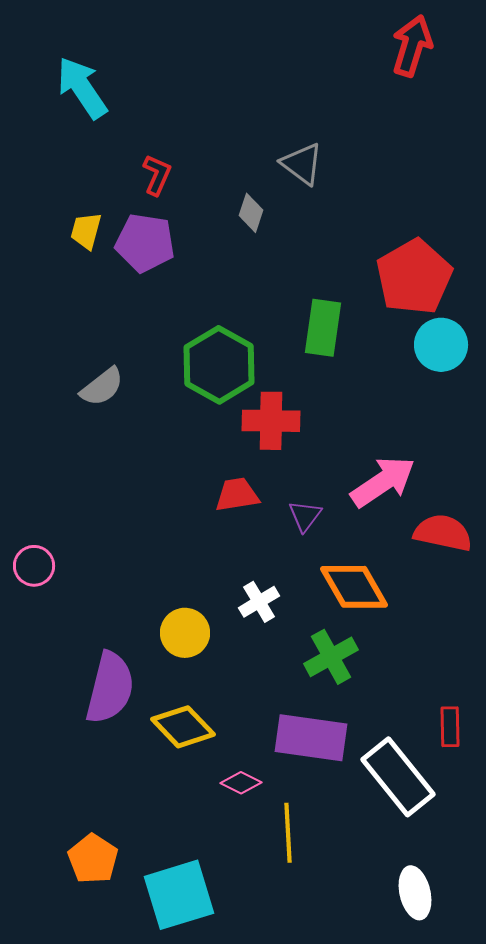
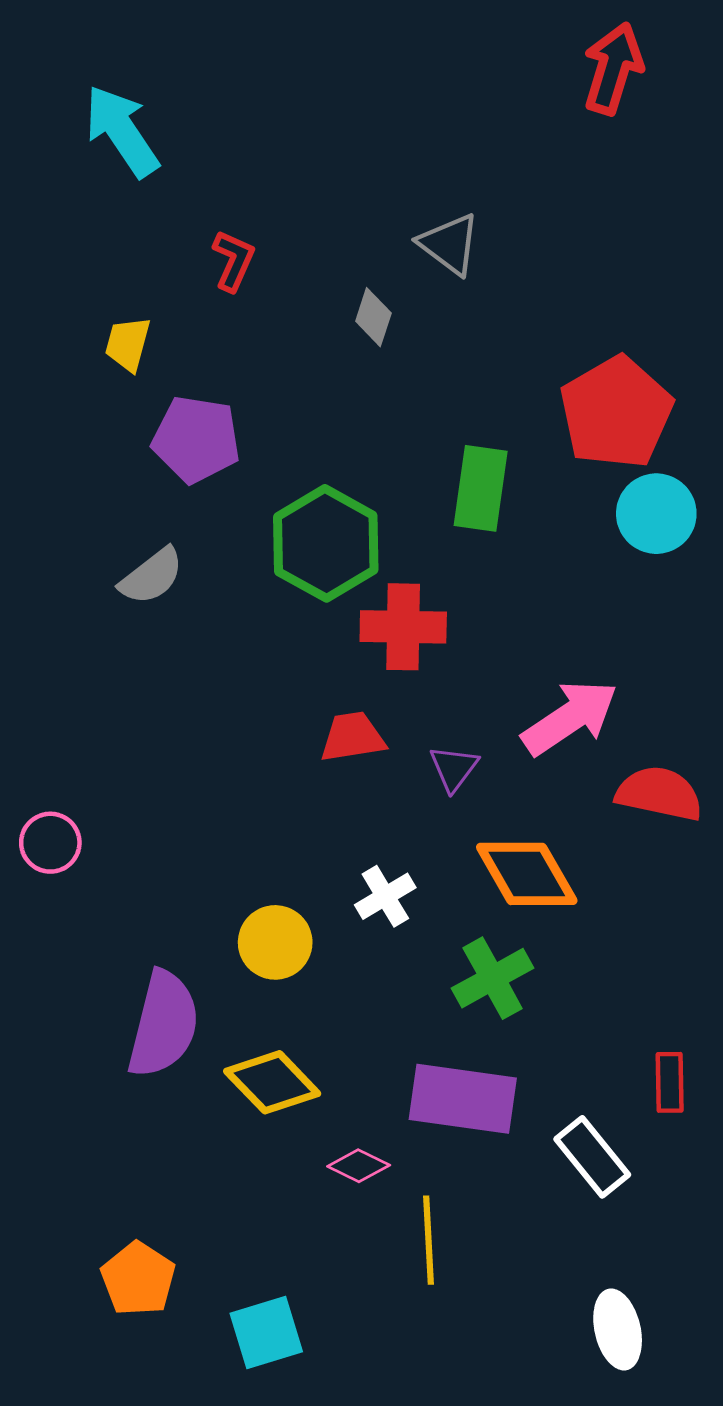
purple pentagon: (145, 243) -> (196, 439), moved
white rectangle: (398, 777) -> (592, 1157), size x0.7
cyan square: (179, 895) -> (266, 1332), size x0.7

